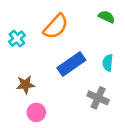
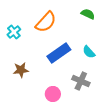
cyan semicircle: (108, 63) -> (89, 52), turned -48
pink circle: (36, 112) -> (53, 94), moved

